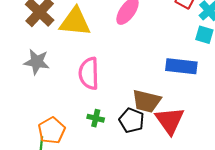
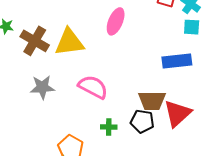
pink semicircle: (89, 73) -> (93, 87), turned 132
red triangle: (170, 121) -> (177, 114), turned 36

